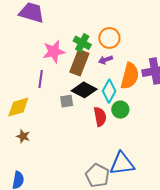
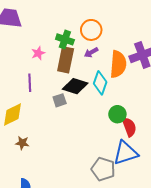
pink star: (54, 52) -> (38, 53), size x0.6
green circle: (120, 110) -> (117, 114), moved
red semicircle: (100, 117) -> (129, 127), moved

